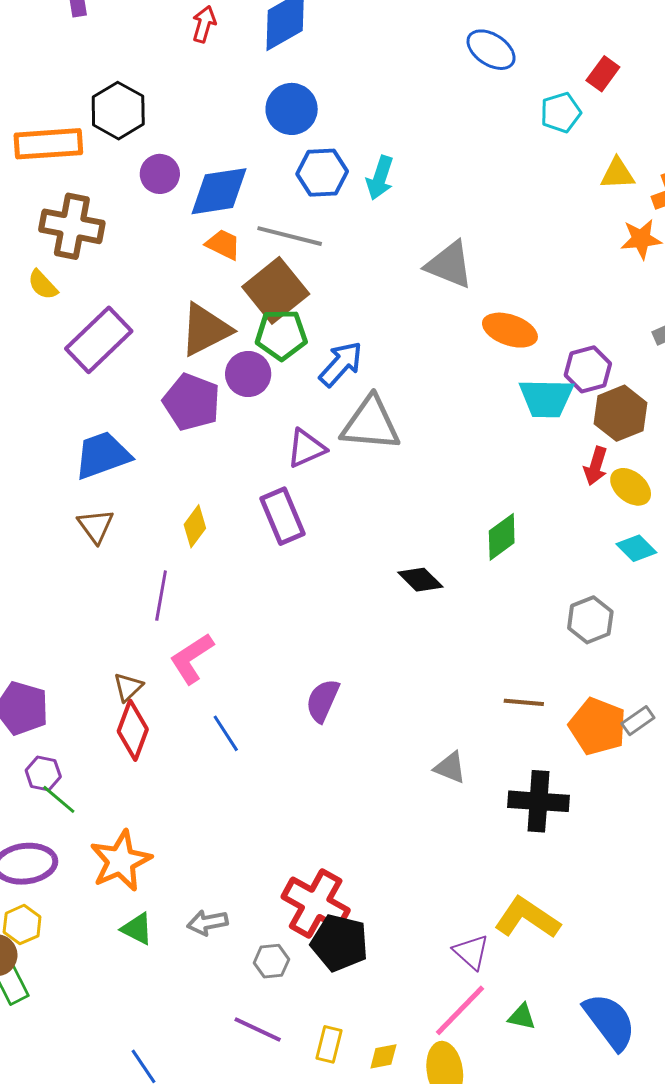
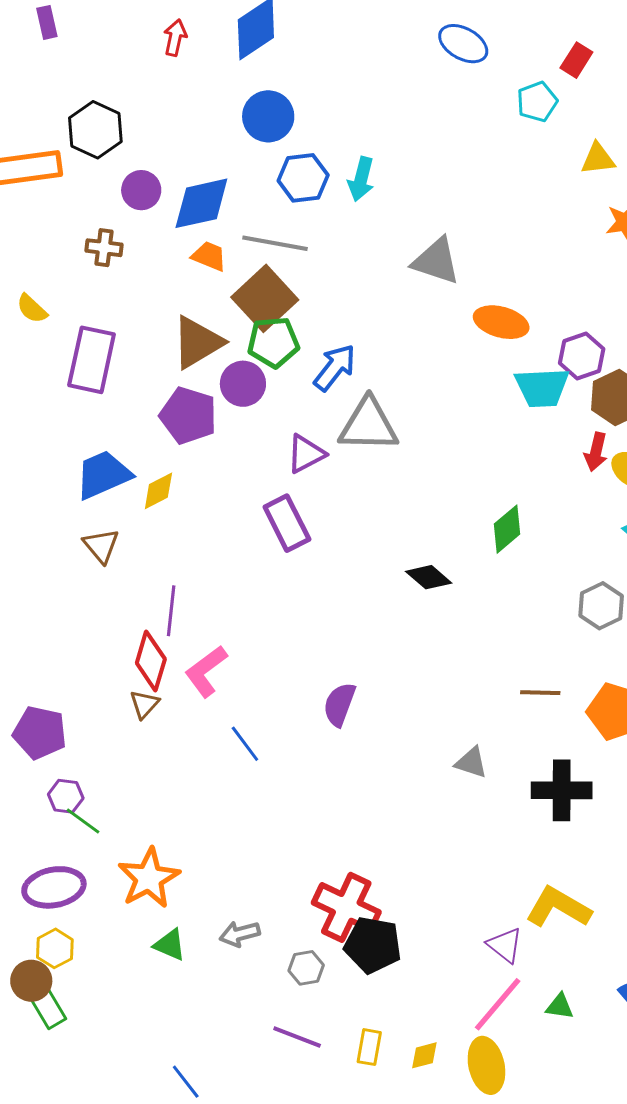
brown cross: (72, 226) -> (104, 248), moved, size x0.6
purple rectangle: (99, 340) -> (92, 360), turned -30
yellow diamond: (195, 526) -> (158, 491), moved, turned 30
red diamond: (133, 730) -> (151, 661), moved

